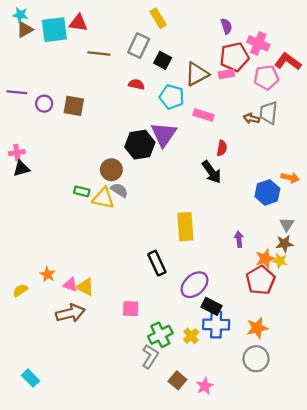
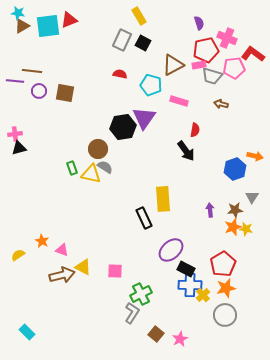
red triangle: (78, 23) -> (69, 20), turned -30
brown line: (99, 54) -> (32, 71), moved
black square: (163, 60) -> (143, 43), moved
gray trapezoid: (269, 113) -> (212, 76), moved, turned -80
green rectangle: (82, 191) -> (72, 168), turned 56
brown star: (284, 244) -> (235, 210), moved
black rectangle: (157, 263) -> (144, 218), moved
red pentagon: (261, 280) -> (223, 264), moved
yellow triangle: (85, 287) -> (83, 267), moved
yellow cross: (191, 336) -> (203, 295), moved

